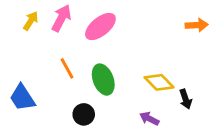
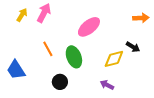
pink ellipse: (100, 27) -> (89, 27), moved
yellow diamond: (159, 82) -> (114, 59), turned -60
black arrow: (186, 99) -> (133, 47), moved, turned -40

